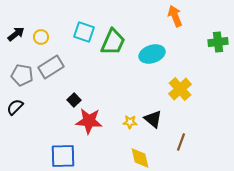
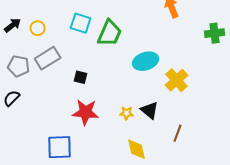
cyan ellipse: (152, 54) -> (146, 61), moved
black square: (74, 100) -> (81, 77), moved, turned -32

